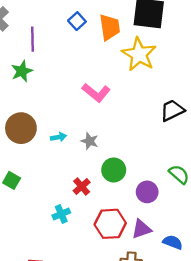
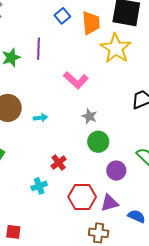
purple line: (33, 39) -> (39, 49), moved
gray star: (90, 141) -> (89, 116), moved
green circle: (114, 170) -> (98, 142), moved

